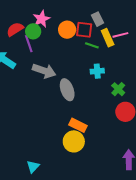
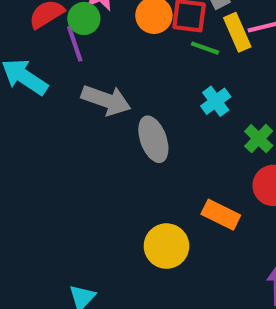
cyan cross: (97, 71) -> (216, 101), turned -32
orange rectangle: (78, 125) -> (221, 215), moved

